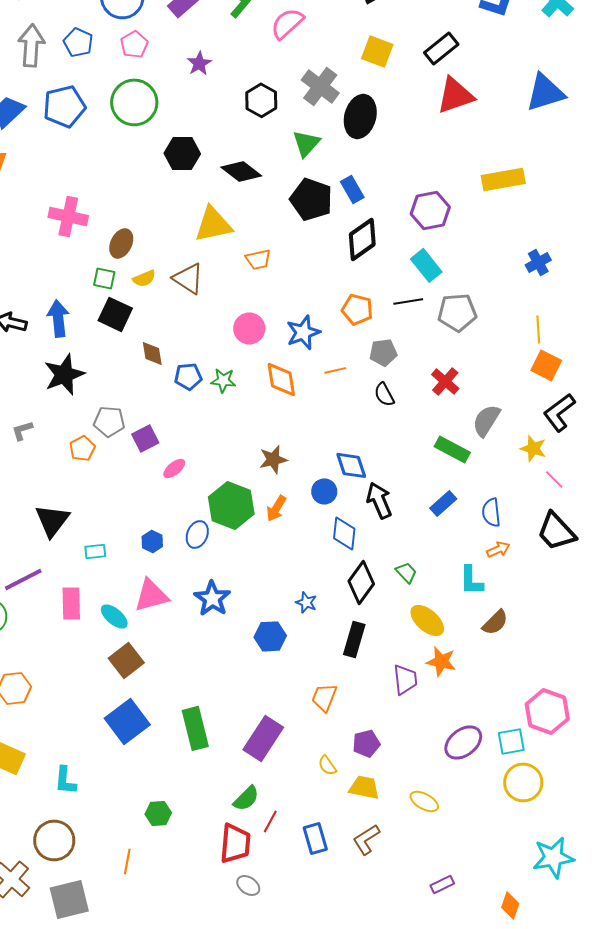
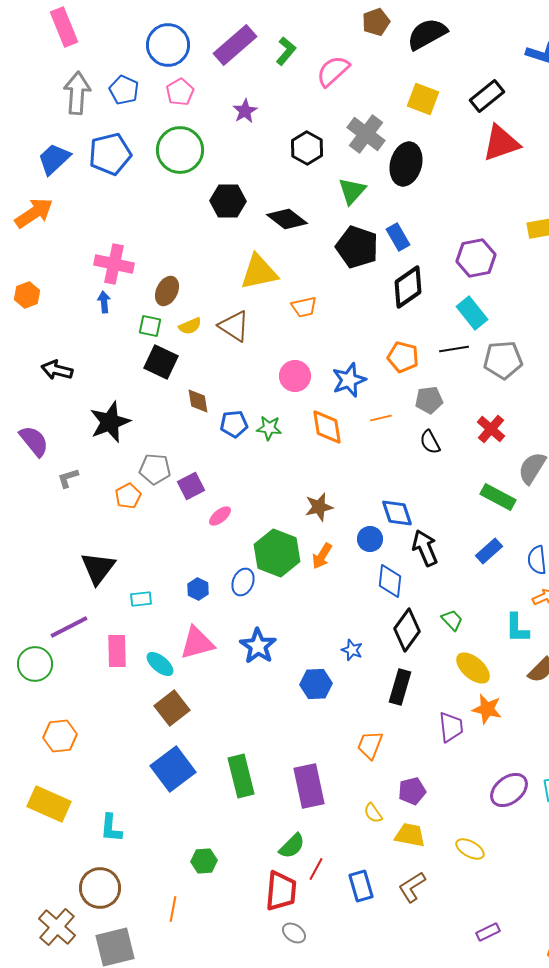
blue arrow: (58, 318) -> (104, 302), moved, size x0.6
purple rectangle: (263, 738) -> (309, 786), turned -45

